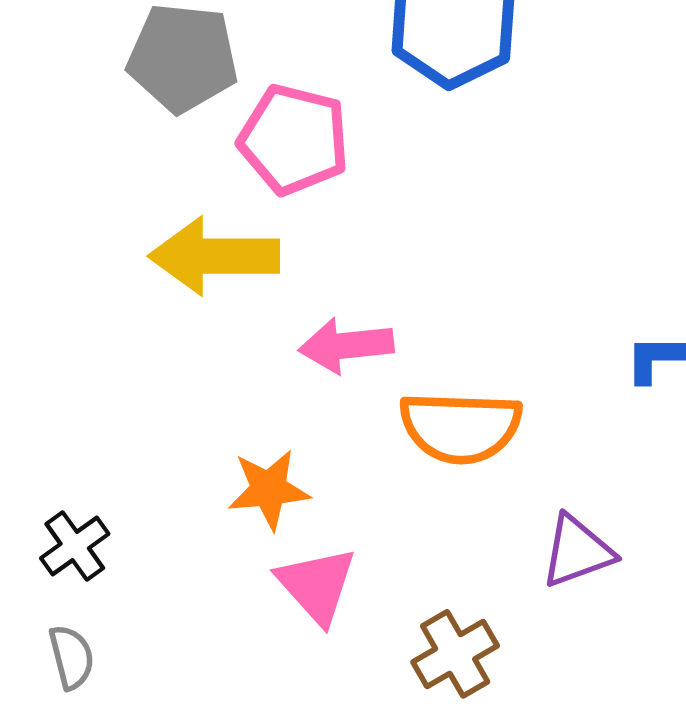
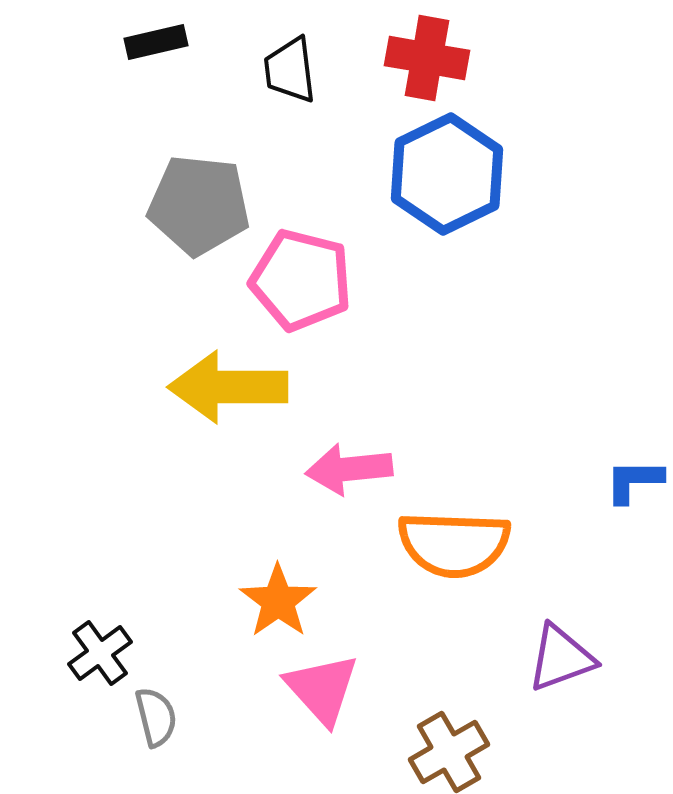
orange star: (269, 489) -> (278, 601), turned -30
gray semicircle: (71, 657) -> (156, 717), moved

